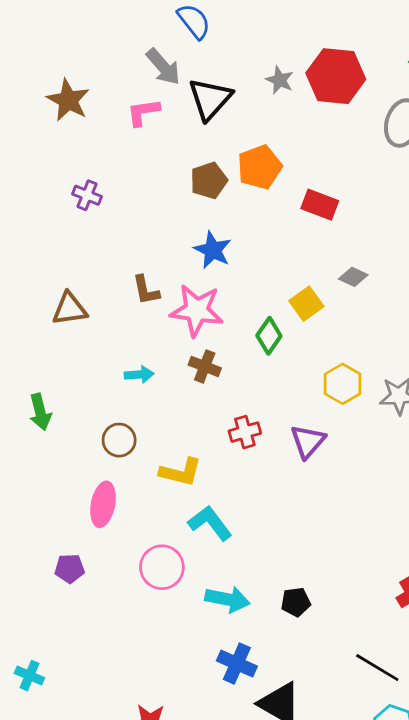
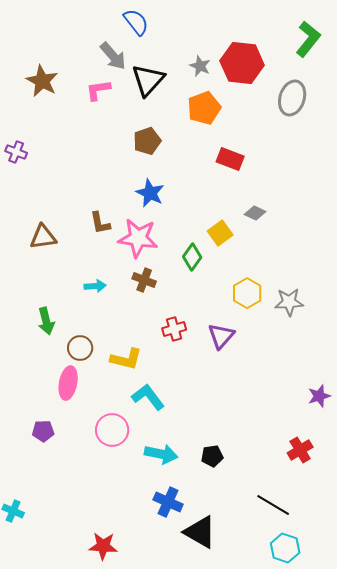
orange pentagon: (260, 167) -> (204, 108), moved
purple cross: (87, 195) -> (16, 152), moved
green arrow: (40, 412) -> (46, 321), moved
brown circle: (119, 440) -> (80, 348), moved

